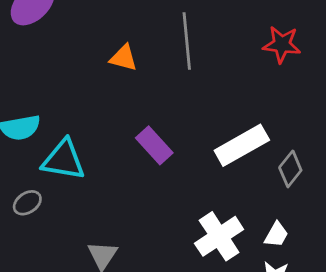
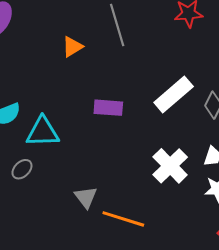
orange triangle: (124, 58) -> (72, 47), turned -35
purple rectangle: (154, 145) -> (108, 108), turned -32

